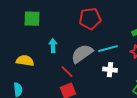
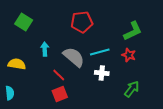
green square: (32, 19) -> (24, 22), turned 30
gray semicircle: (82, 54) -> (74, 57), turned 75

